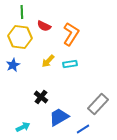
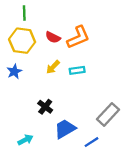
red semicircle: (44, 26) -> (53, 37), moved
orange L-shape: (71, 34) -> (78, 37), turned 35

